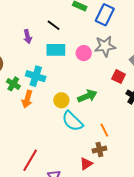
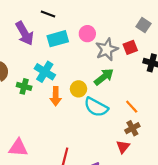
purple arrow: (28, 36) -> (25, 33), size x1.6
gray star: (105, 46) -> (107, 49), moved
cyan cross: (36, 76) -> (45, 72), turned 30
red square: (119, 77) -> (130, 47), turned -32
orange arrow: (27, 99) -> (56, 96), moved

